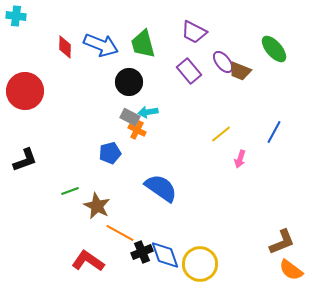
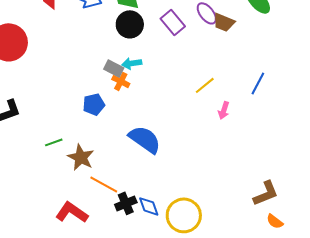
black circle: (129, 82) -> (130, 24), moved
blue diamond: (165, 255) -> (149, 206), size x0.7
orange semicircle: (291, 270) -> (275, 221), size x0.7

